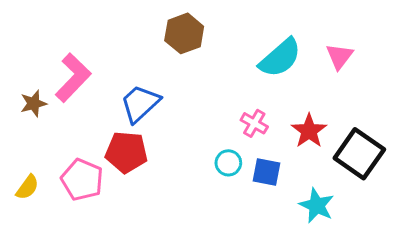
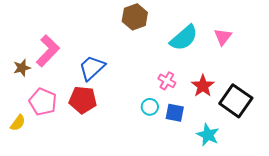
brown hexagon: (184, 33) -> (135, 17), moved
pink pentagon: (82, 180) -> (43, 102), moved

